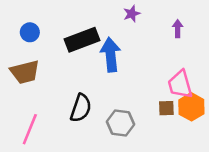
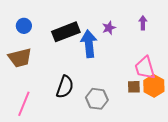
purple star: (132, 14) -> (109, 28), moved

